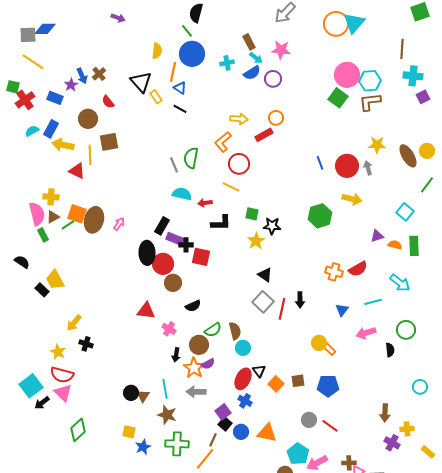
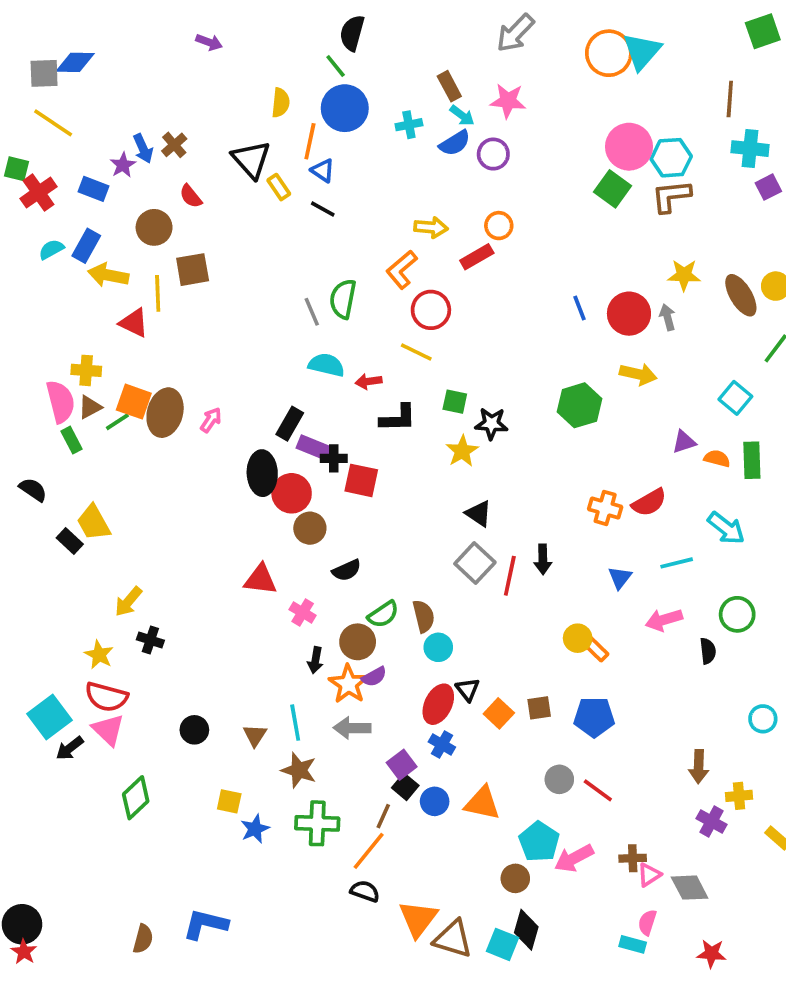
black circle: (131, 393) -> (194, 730), moved

